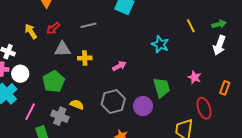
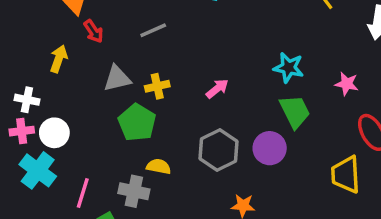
red arrow: (53, 28) -> (93, 31), moved, turned -72
yellow arrow: (31, 31) -> (59, 59), turned 63
cyan star: (160, 44) -> (289, 68), moved
green pentagon: (54, 82) -> (137, 123), moved

